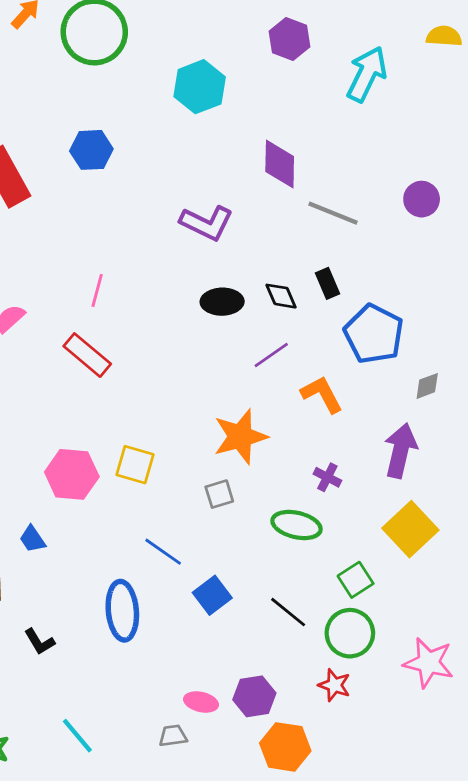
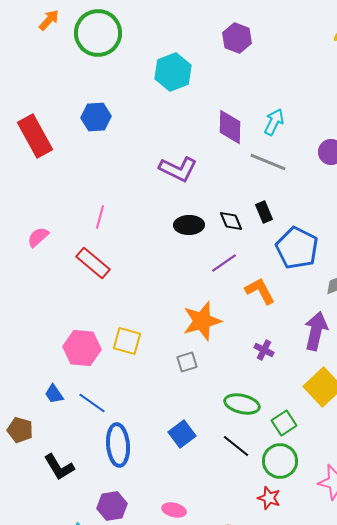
cyan arrow: (367, 74) -> (274, 122), moved, size x0.7
green ellipse: (297, 525) -> (242, 404), moved
blue line: (163, 552) -> (92, 403), moved
black L-shape: (39, 642) -> (59, 467), size x1.4
purple hexagon: (254, 696) -> (112, 506), moved

